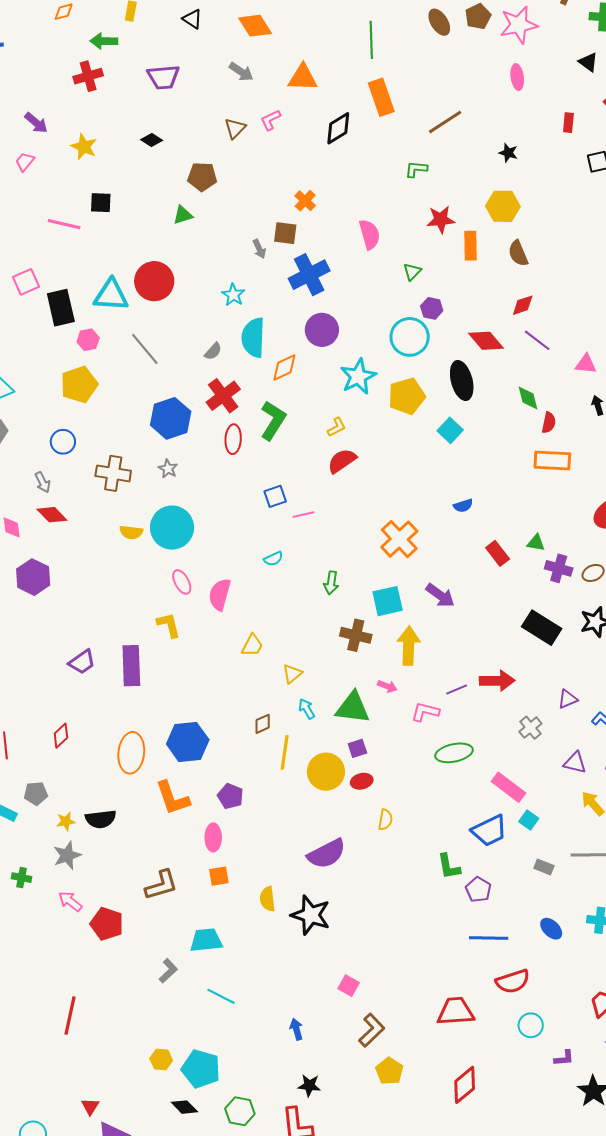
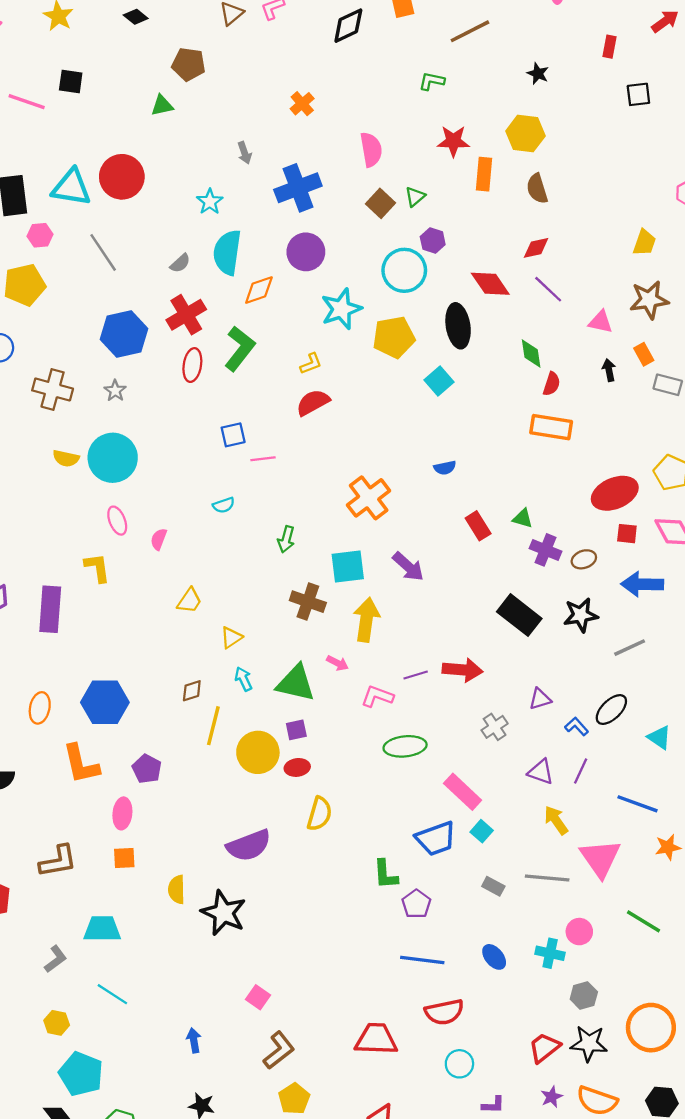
brown square: (285, 233) -> (381, 203), moved, turned 30
pink semicircle: (220, 594) -> (159, 539), size x0.6
orange ellipse: (131, 753) -> (40, 708), size x0.7
yellow semicircle: (385, 820) -> (319, 814), size x1.4
yellow hexagon: (161, 1059) -> (57, 1023), moved

